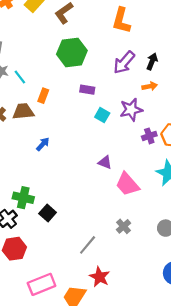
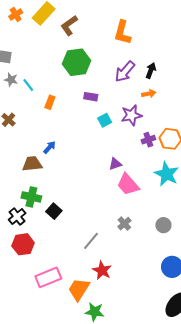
brown trapezoid: (23, 111) -> (32, 164), moved
cyan square: (102, 115) -> (105, 120), turned 32
purple triangle: (105, 162) -> (115, 164), moved, turned -40

